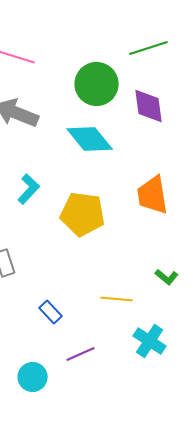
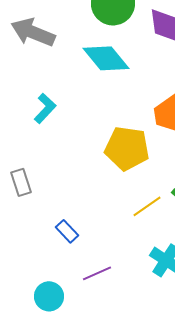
yellow pentagon: (83, 214) -> (127, 148), moved
yellow line: (117, 299) -> (147, 206), moved, turned -40

